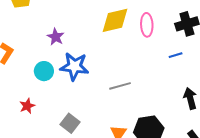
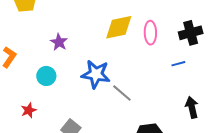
blue star: (74, 66) -> (96, 74), moved
gray line: (120, 86) -> (122, 93), turned 55

